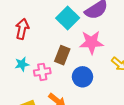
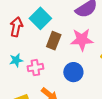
cyan square: (68, 18) -> (40, 18), moved
brown rectangle: (62, 55) -> (54, 41), moved

